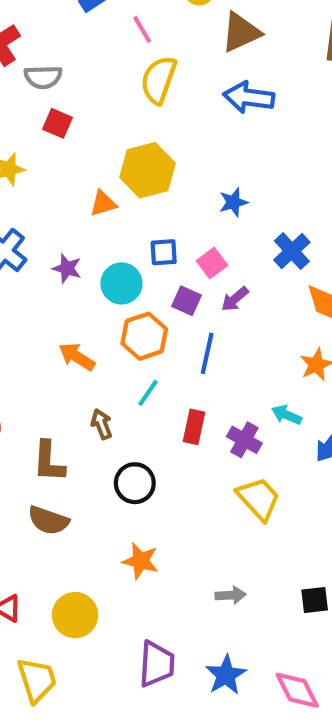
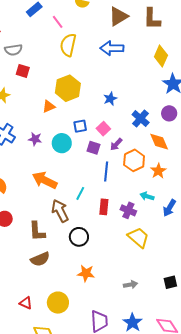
brown triangle: (241, 32) -> (118, 16), moved
orange hexagon: (144, 336) -> (134, 160), moved
orange arrow: (77, 357) -> (45, 180), size x1.4
brown arrow: (102, 424) -> (60, 211), size x1.6
brown semicircle: (48, 520) -> (40, 259), turned -36

